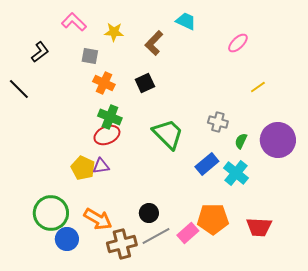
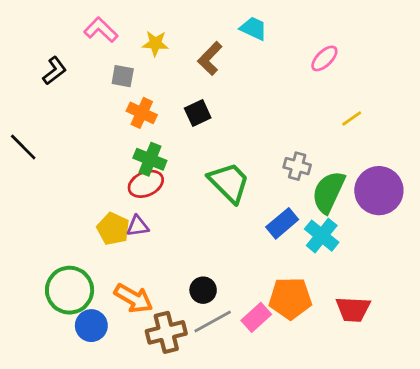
black line: (19, 89) -> (23, 147), moved
green semicircle: (241, 141) -> (328, 192), size x2.0

